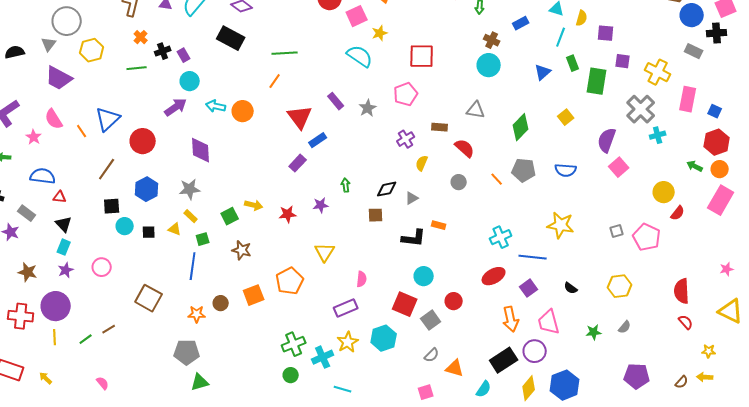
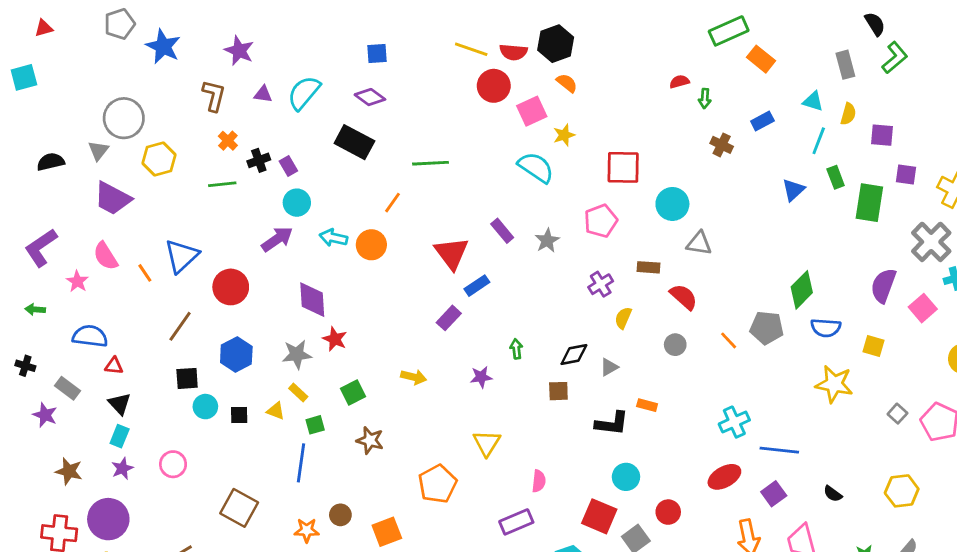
cyan circle: (489, 65) -> (672, 204), moved
orange line: (275, 81) -> (392, 203), moved
yellow square: (566, 117) -> (874, 346), moved, turned -35
green diamond: (521, 127) -> (802, 290), moved
pink square: (619, 167) -> (923, 308), moved
yellow arrow: (254, 205) -> (414, 377), moved
red star: (288, 214) -> (335, 339), moved, turned 30
yellow star: (561, 225) -> (834, 384), moved
gray square: (617, 231) -> (897, 414), turned -32
orange square: (254, 295) -> (387, 532), moved

